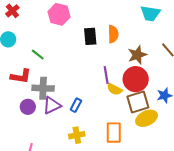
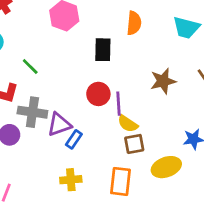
orange semicircle: (113, 34) -> (134, 23), moved
red circle: (136, 79) -> (98, 94), moved, size x0.7
brown square: (138, 102) -> (134, 144), moved, size x0.7
purple triangle: (52, 105) -> (59, 125), moved

